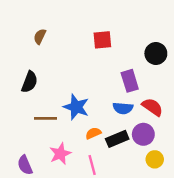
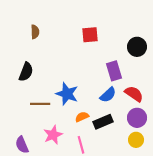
brown semicircle: (40, 36) -> (35, 32), turned 152
blue semicircle: (123, 108) -> (108, 95), turned -48
purple circle: (143, 134) -> (137, 118), moved

